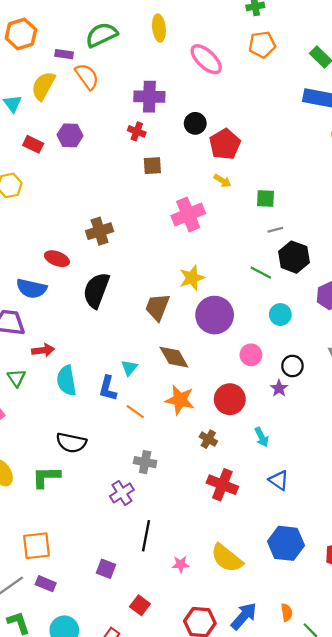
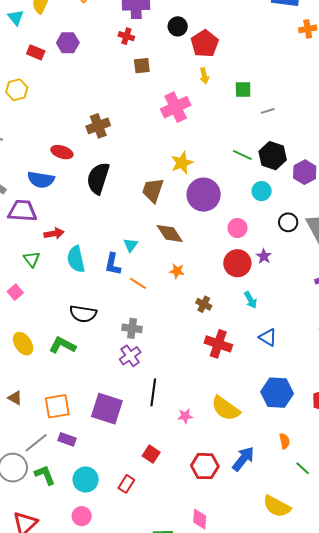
yellow arrow: (222, 181) -> (204, 76), turned 49
gray line: (275, 230) -> (268, 111), moved
black hexagon: (294, 257) -> (273, 156), moved
black circle: (292, 366) -> (288, 222), moved
red circle: (230, 399) -> (237, 263), moved
orange star: (180, 400) -> (177, 271), size x0.6
gray cross: (145, 462) -> (132, 328), moved
green L-shape: (46, 477) -> (62, 345), turned 32
purple square: (106, 569) -> (107, 409), moved, size x1.8
orange semicircle: (287, 612) -> (285, 441), moved

